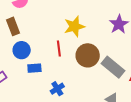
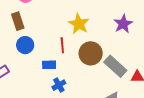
yellow star: (74, 26) -> (79, 24), turned -30
blue rectangle: (34, 68) -> (49, 65), moved

